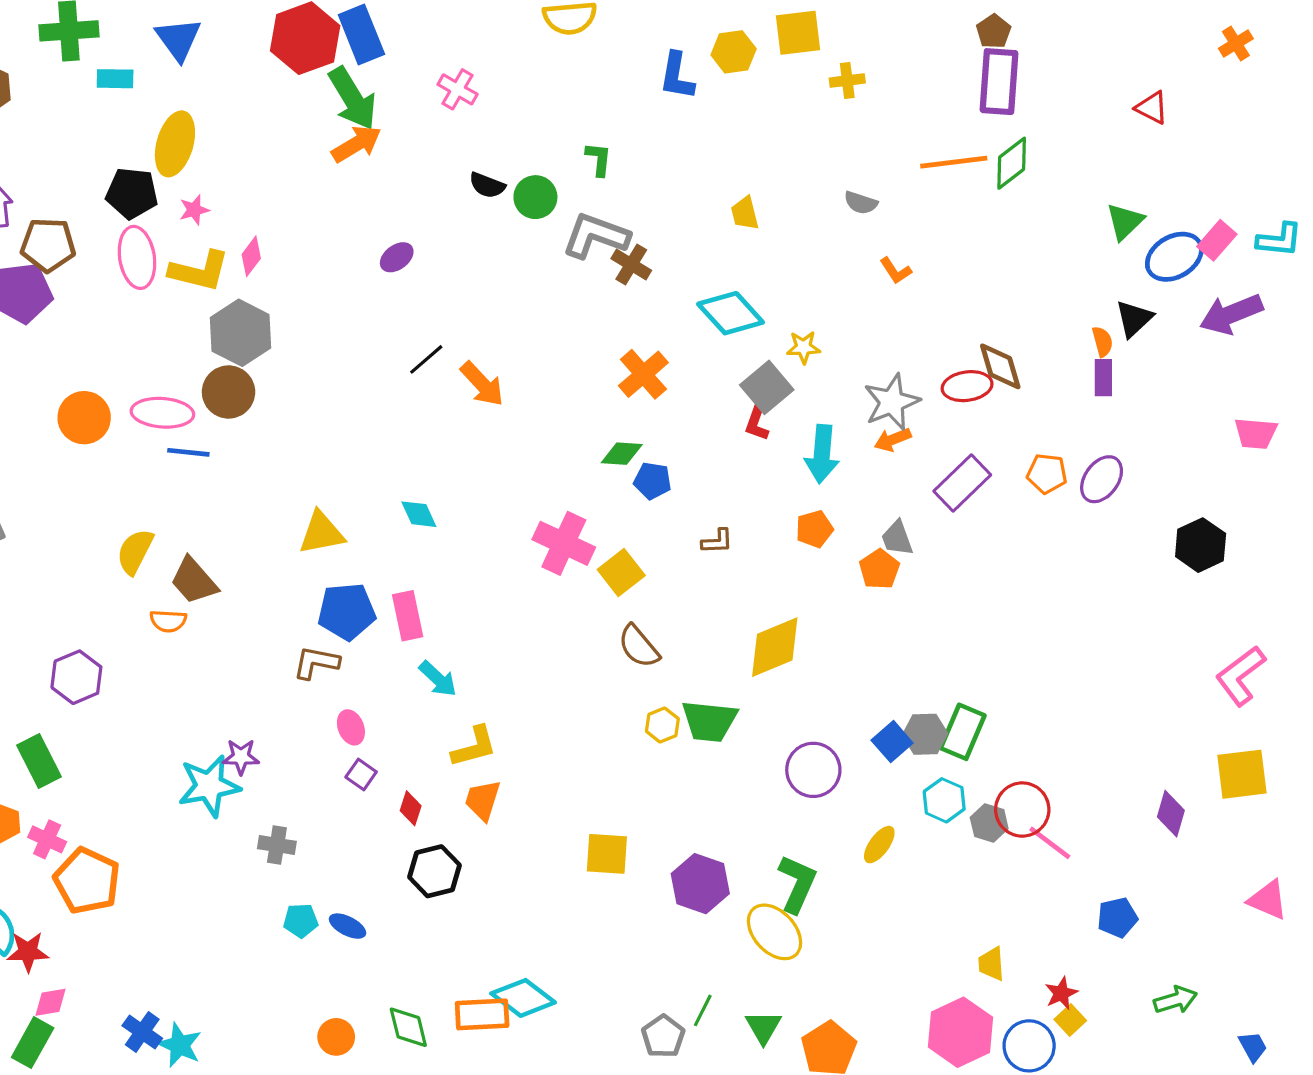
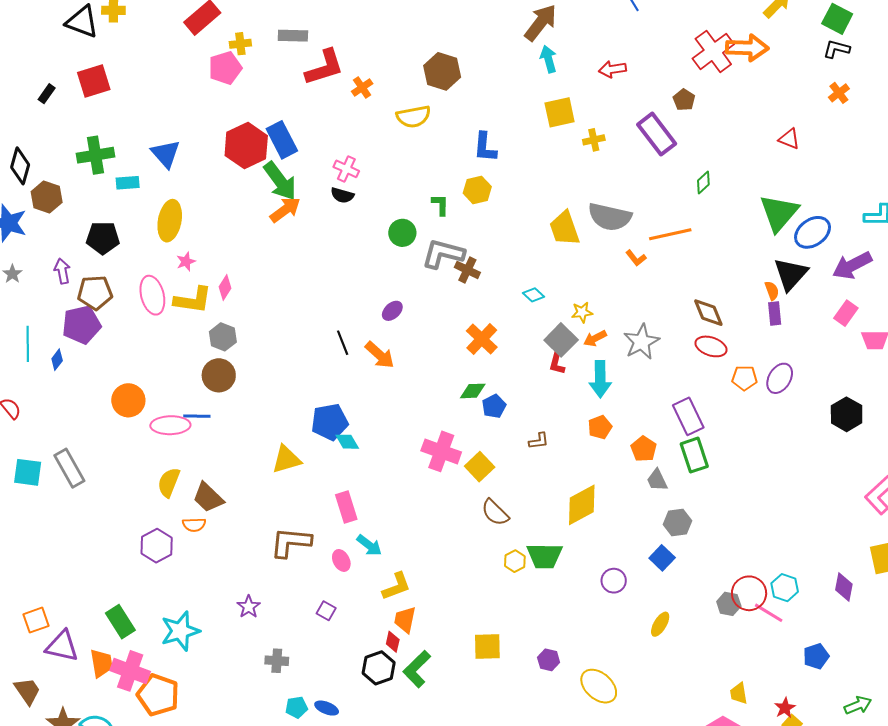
yellow hexagon: (734, 52) -> (477, 190), moved
purple rectangle: (999, 82) -> (657, 134), moved, turned -36
orange line: (954, 162) -> (670, 234), moved
green diamond: (1012, 163) -> (703, 183), size x0.7
black semicircle: (487, 185) -> (342, 195), moved
black pentagon: (132, 193) -> (103, 238), moved
gray semicircle: (861, 203) -> (610, 217), size x2.0
yellow trapezoid: (745, 213) -> (564, 228), moved, size x1.6
green triangle: (1125, 221) -> (779, 213), size x1.6
pink rectangle: (1217, 240) -> (846, 313), moved
purple ellipse: (397, 257) -> (392, 311), moved
cyan diamond: (731, 313) -> (534, 295), size x0.5
black triangle: (1134, 319) -> (791, 274), size x1.4
gray hexagon: (240, 333) -> (223, 337), size x0.7
black line: (426, 359) -> (343, 343), turned -65
red ellipse: (967, 386) -> (711, 346), moved, turned 32
pink ellipse: (162, 413) -> (170, 425), moved
orange arrow: (893, 440) -> (595, 338), moved
blue pentagon: (653, 481) -> (494, 406), turned -30
purple rectangle: (962, 483) -> (688, 416), moved, turned -66
gray trapezoid: (897, 538) -> (657, 480), moved
blue pentagon: (347, 612) -> (330, 422), moved
brown L-shape: (316, 663) -> (291, 542), size x1.4
purple hexagon: (76, 677) -> (157, 546), moved
pink ellipse: (351, 727) -> (341, 560), moved
green rectangle: (963, 732) -> (694, 455), moved, turned -36
gray hexagon: (925, 734) -> (677, 523), moved
purple star: (241, 757) -> (249, 607), turned -30
purple circle: (813, 770) -> (614, 581), size x0.7
cyan star: (209, 786) -> (180, 631), moved
cyan hexagon: (944, 800) -> (785, 588), moved
red diamond: (411, 808) -> (393, 642), moved
pink cross: (47, 839) -> (130, 671), size x1.6
purple hexagon: (700, 884) -> (549, 660), size x0.6
green L-shape: (797, 884) -> (417, 669), moved, turned -153

